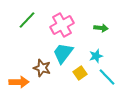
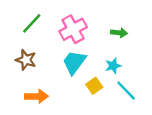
brown star: (42, 68) -> (26, 60), moved
orange arrow: (19, 82) -> (37, 96), moved

